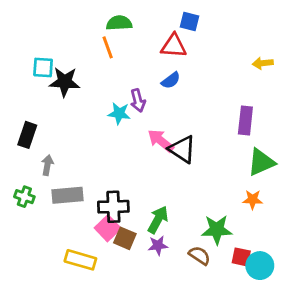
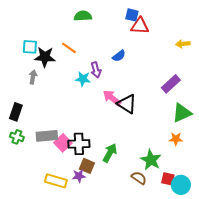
red triangle: (174, 46) -> (140, 26), moved
orange line: (108, 47) -> (69, 48), moved, turned -35
purple rectangle: (245, 121) -> (171, 84), turned 42
black rectangle: (27, 135) -> (16, 112), moved
gray arrow: (47, 165) -> (33, 77), moved
pink square: (108, 228) -> (63, 143), moved
green star: (217, 230) -> (151, 160), turned 30
purple star: (158, 245) -> (79, 176), moved

